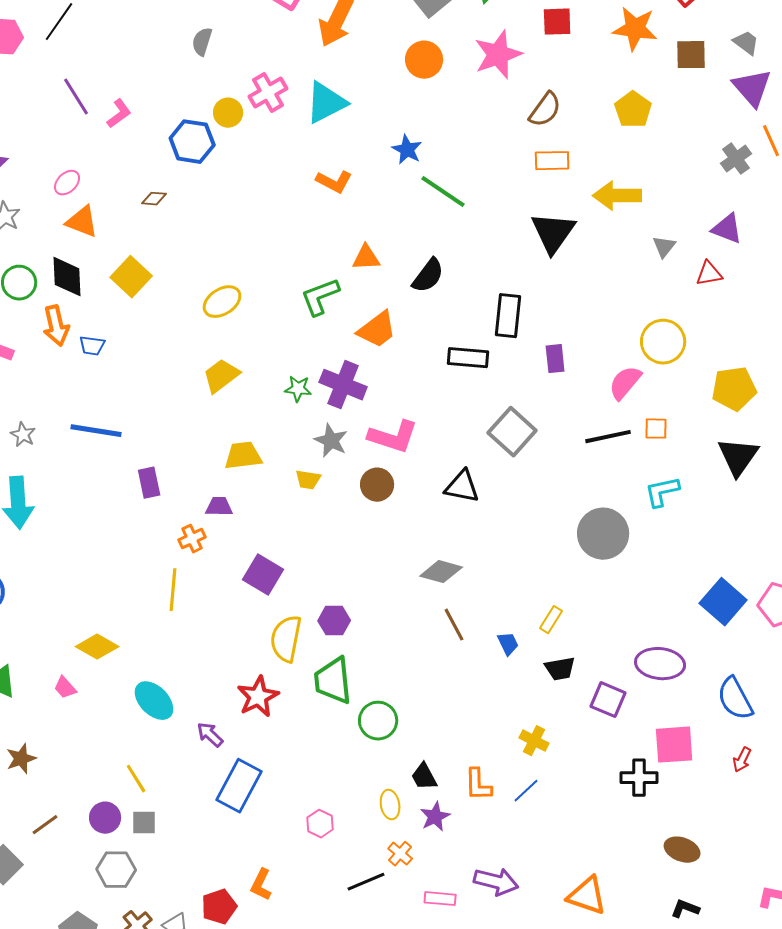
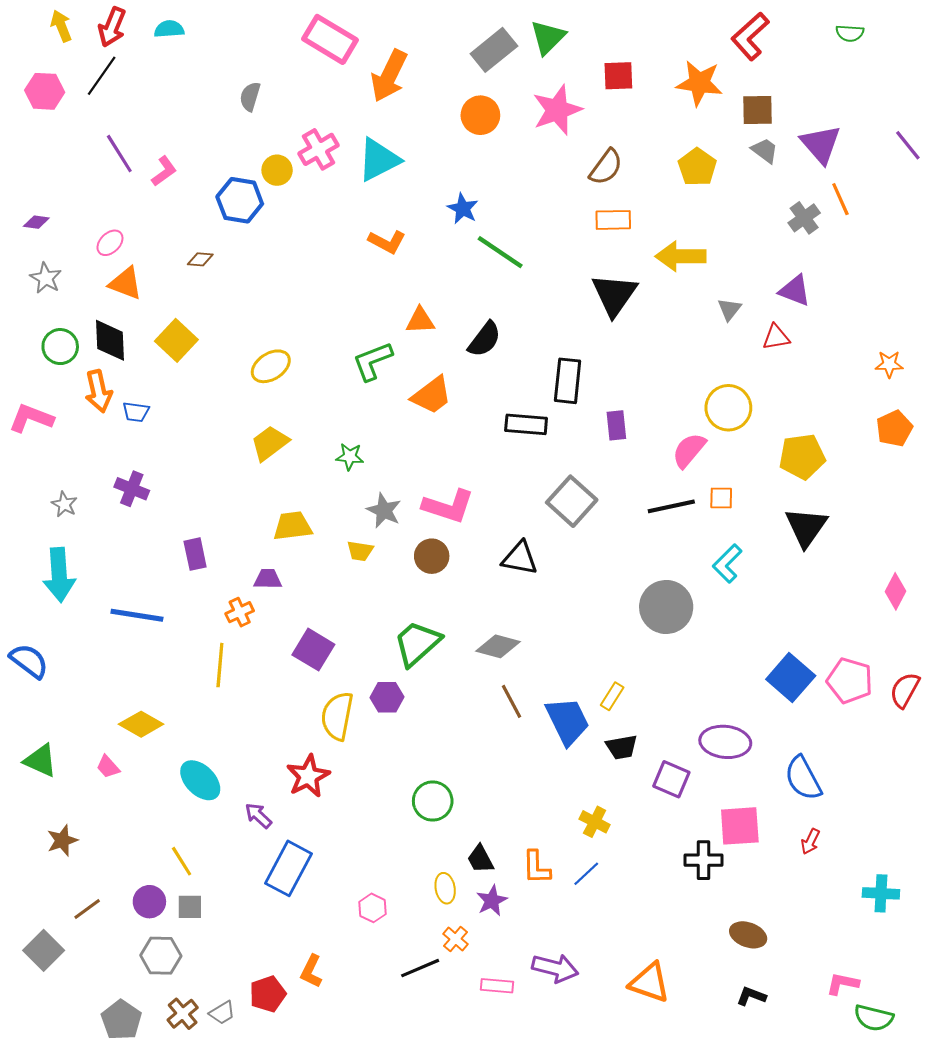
gray trapezoid: (746, 43) -> (765, 150), moved
purple cross: (343, 385) -> (132, 489), moved, size x0.7
blue line: (96, 431) -> (137, 615), moved
cyan L-shape: (662, 492) -> (727, 563), turned -33
blue trapezoid: (508, 644) -> (568, 721), size x2.0
green trapezoid: (333, 681) -> (417, 643), moved, turned 54

